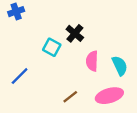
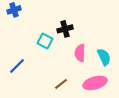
black cross: (75, 33) -> (65, 29), turned 35

